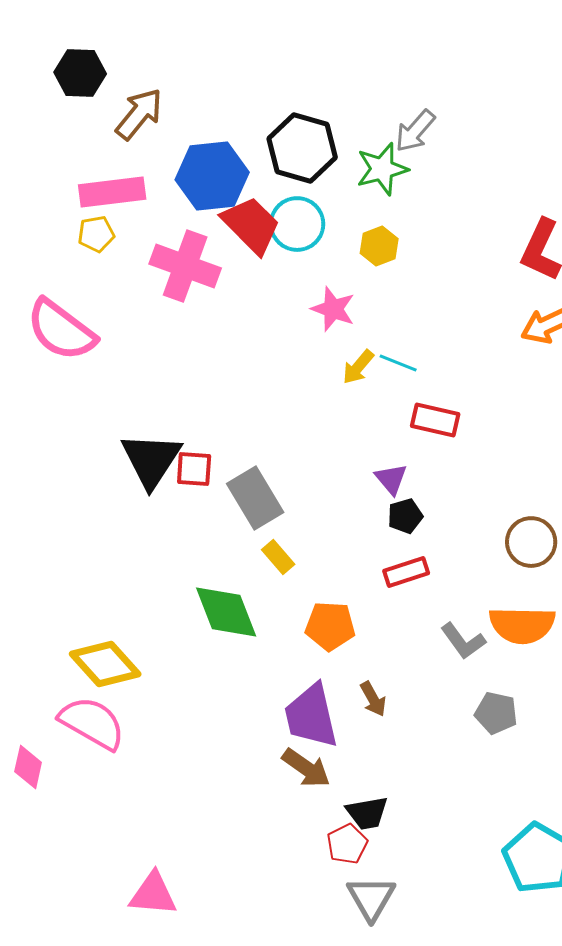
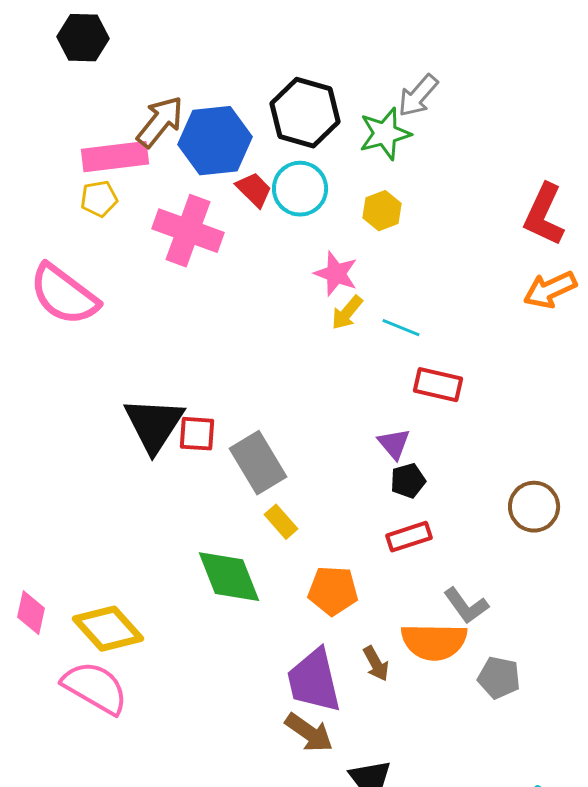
brown arrow: (139, 114) -> (160, 122), moved
red trapezoid: (251, 225) -> (254, 190), size x0.6
yellow arrow: (358, 367) -> (347, 313), moved
orange semicircle: (522, 625) -> (434, 642), moved
pink diamond: (28, 767) -> (31, 613), moved

